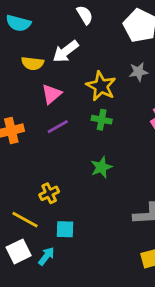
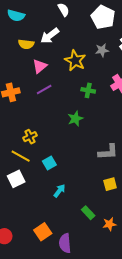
green cross: (102, 120) -> (88, 90), moved
yellow cross: (49, 193) -> (30, 137), moved
cyan square: (65, 229) -> (49, 163), turned -32
cyan arrow: (46, 256) -> (59, 191), moved

